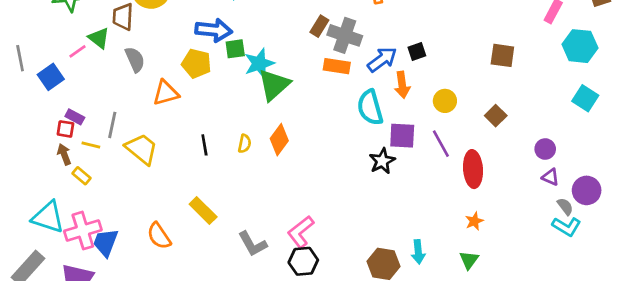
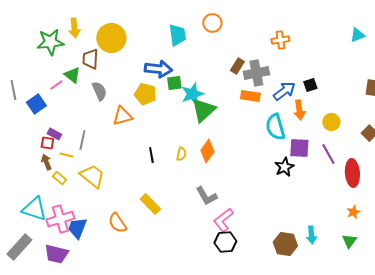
gray cross: (345, 35) -> (256, 73), turned -30
yellow trapezoid: (142, 149) -> (92, 176), moved
gray L-shape: (253, 244) -> (206, 196), moved

